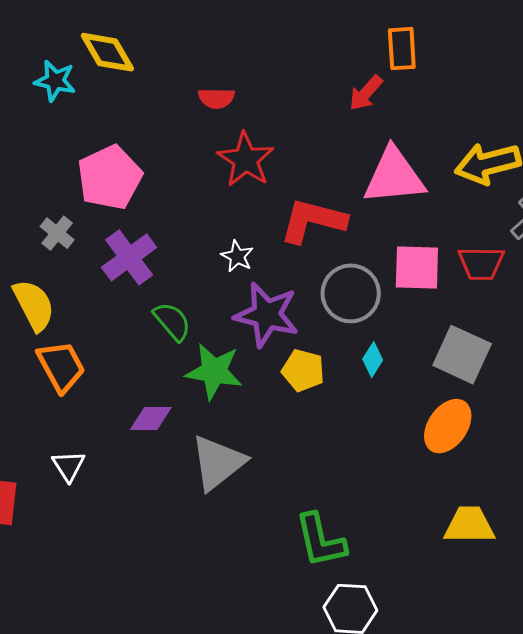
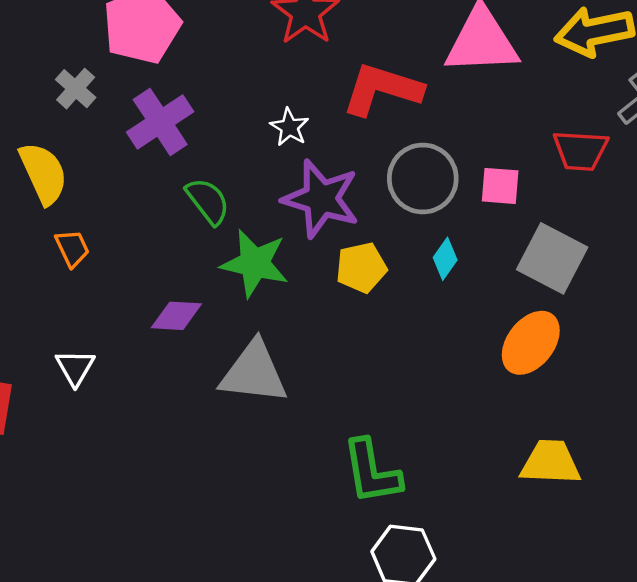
pink square: (417, 267) -> (500, 186), moved, size x0.7
orange trapezoid: (61, 366) -> (72, 248), size x0.6
yellow pentagon: (303, 370) -> (361, 268), turned -30
gray triangle: (218, 463) -> (254, 373), turned 42

